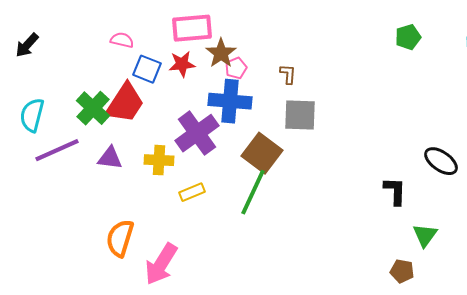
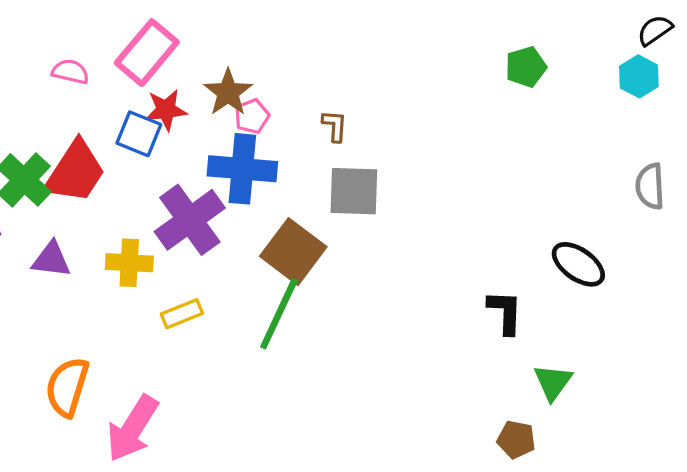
pink rectangle: (192, 28) -> (147, 53), moved, turned -45
blue square: (147, 69) -> (139, 134), moved

